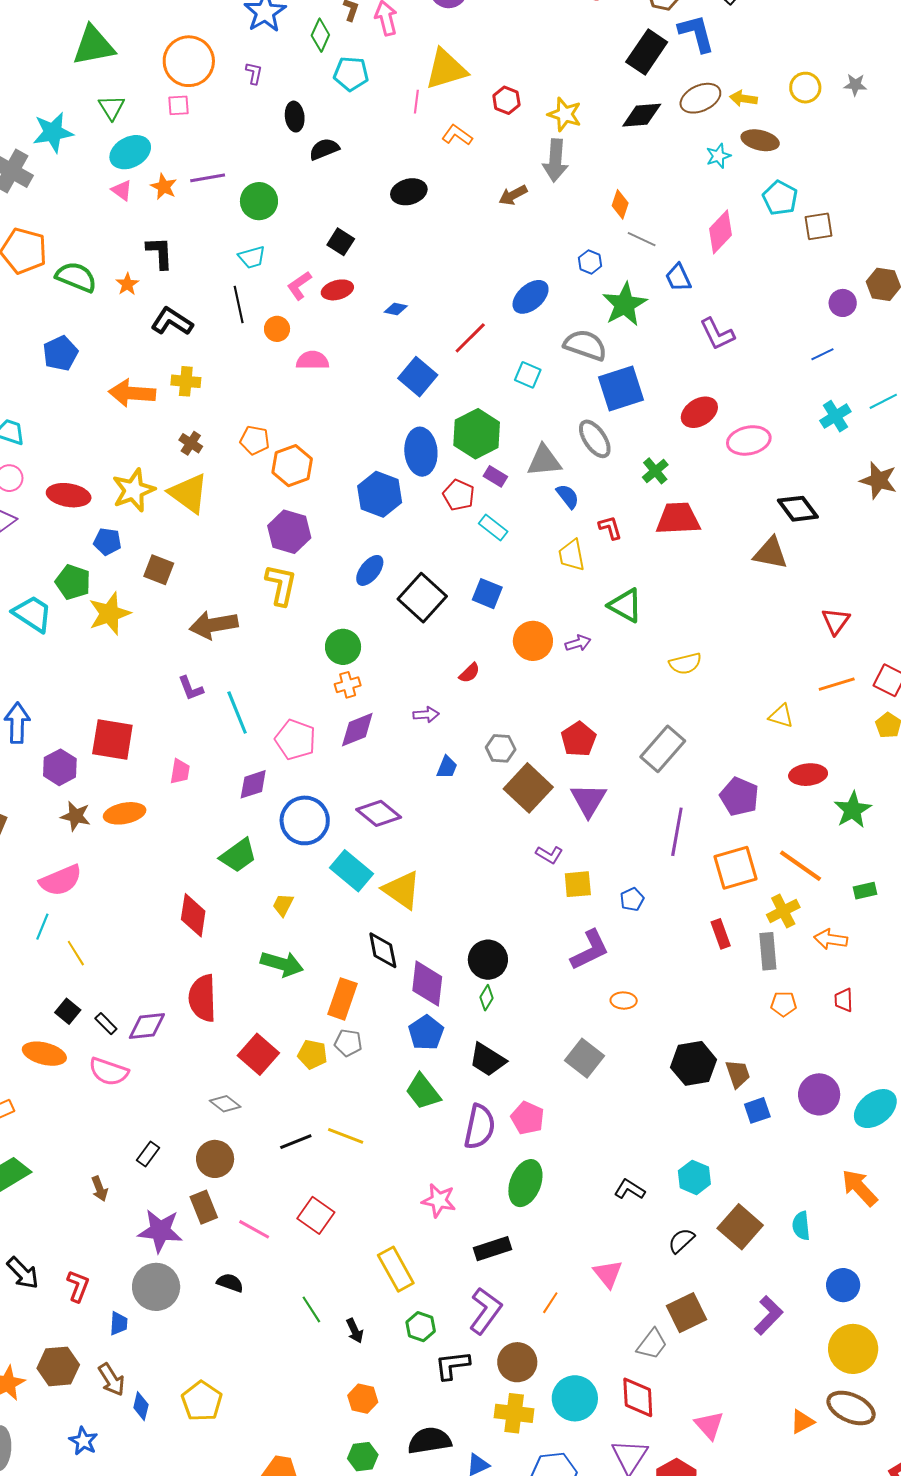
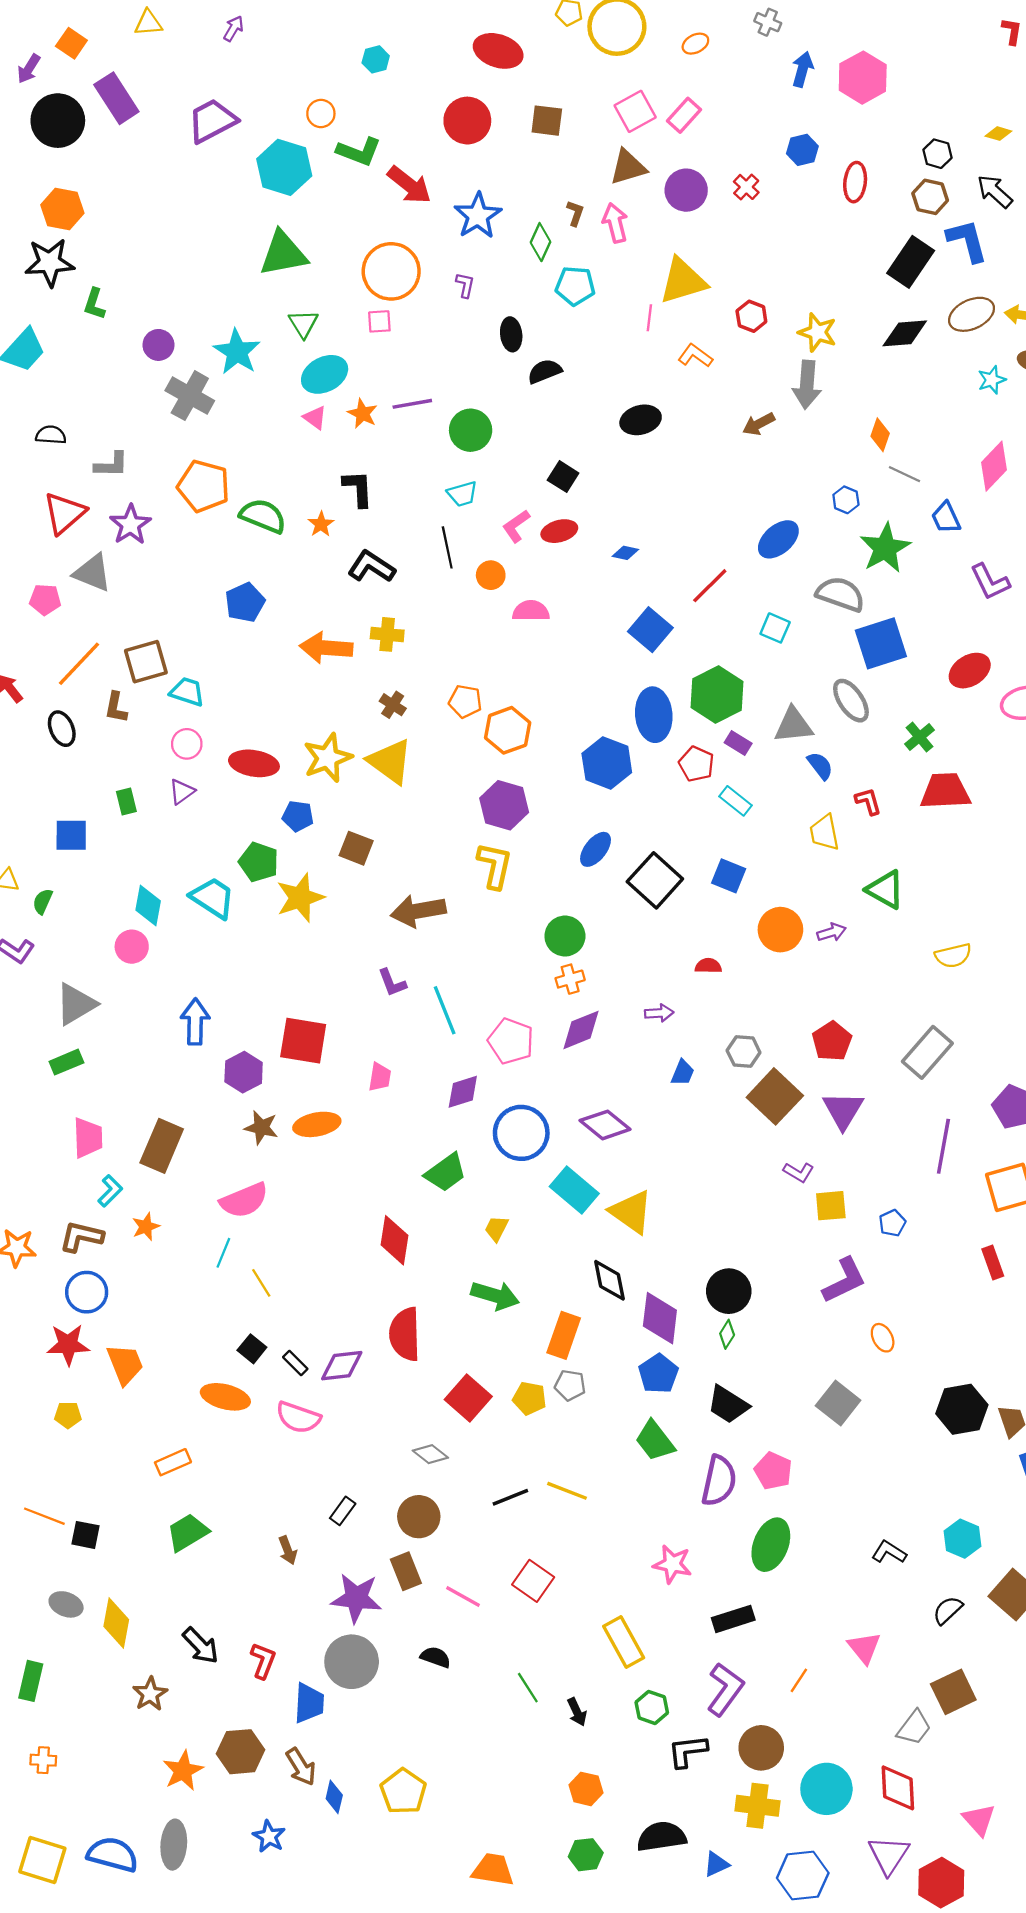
cyan star: (53, 132) -> (237, 352), turned -30
red semicircle: (469, 673) -> (708, 966), turned -135
orange ellipse: (624, 1001) -> (883, 1338), turned 60
blue trapezoid: (119, 1323) -> (309, 1703), size x1.5

